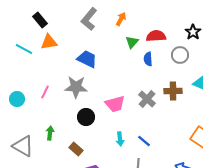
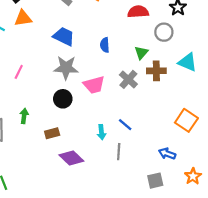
green triangle: (132, 42) -> (141, 53), moved
blue semicircle: (148, 59) -> (105, 45), moved
gray star: (76, 87) -> (66, 68), moved
cyan arrow: (120, 139) -> (102, 132), moved
brown rectangle: (76, 149) -> (52, 133), turned -56

